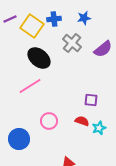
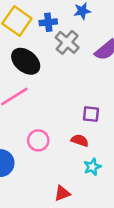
blue cross: (54, 19) -> (48, 22), moved
cyan star: (99, 128) -> (92, 167), moved

